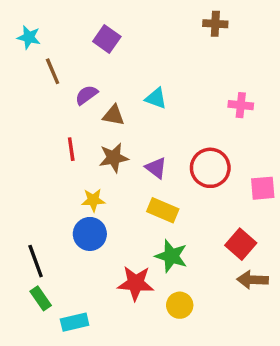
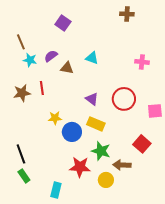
cyan star: (29, 37) -> (30, 60), moved
brown line: (53, 71) -> (21, 42), moved
brown star: (114, 158) -> (22, 93), moved
blue circle: (90, 234) -> (72, 132), moved
brown arrow: (253, 280) -> (122, 165), moved
cyan rectangle: (75, 322) -> (56, 190), moved, turned -63

